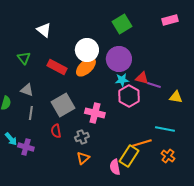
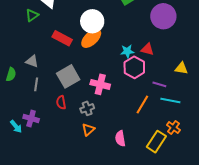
green triangle: (24, 58) -> (32, 15), moved, turned 32
purple circle: (119, 59) -> (163, 16), moved
purple line: (154, 85) -> (159, 84), moved
cyan arrow: (11, 139) -> (16, 127), moved
orange line: (142, 143) -> (142, 104), moved, turned -42
yellow rectangle: (129, 156) -> (156, 142), moved

